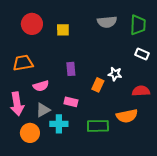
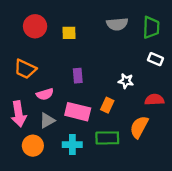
orange trapezoid: (23, 63) -> (25, 69), turned -145
orange rectangle: (98, 85) -> (107, 105), moved
pink rectangle: (71, 102) -> (78, 112), size x1.6
orange semicircle: (127, 116) -> (139, 127), turned 130
cyan cross: (59, 124) -> (72, 145), moved

